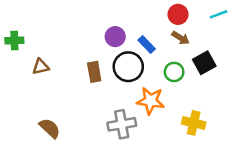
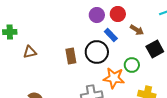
red circle: (178, 14) -> (118, 14), moved
purple circle: (115, 37) -> (97, 15), moved
green circle: (174, 72) -> (132, 65), moved

